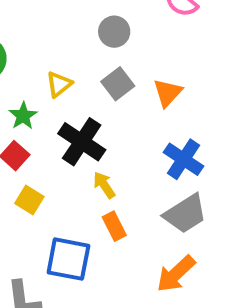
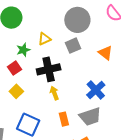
gray circle: (114, 32) -> (77, 20), size x1.6
orange triangle: (168, 93) -> (105, 53), moved, turned -49
black cross: (82, 142) -> (49, 69), turned 30
orange rectangle: (114, 226) -> (64, 119), moved

